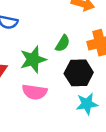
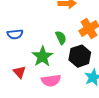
green semicircle: (63, 43) -> (61, 38), turned -40

